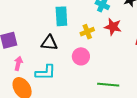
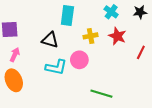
cyan L-shape: (45, 72) -> (56, 67), moved

